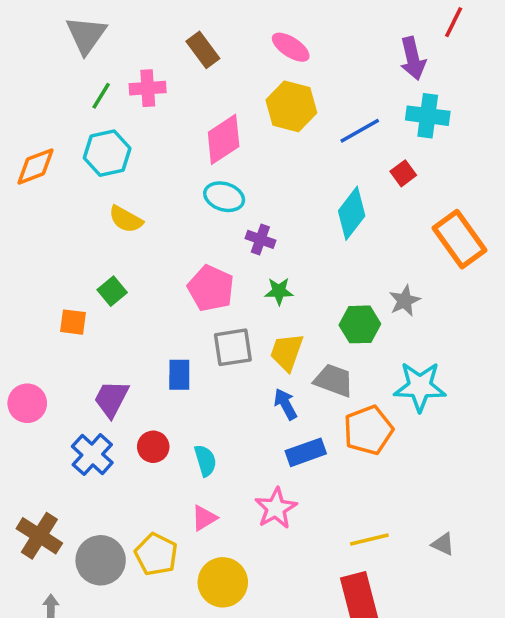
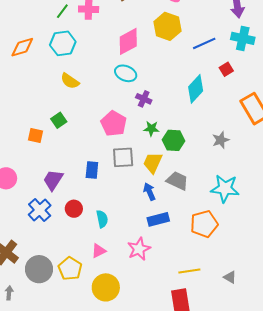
green hexagon: (360, 324) -> (174, 140), moved
orange pentagon: (368, 430) -> (204, 224), moved

